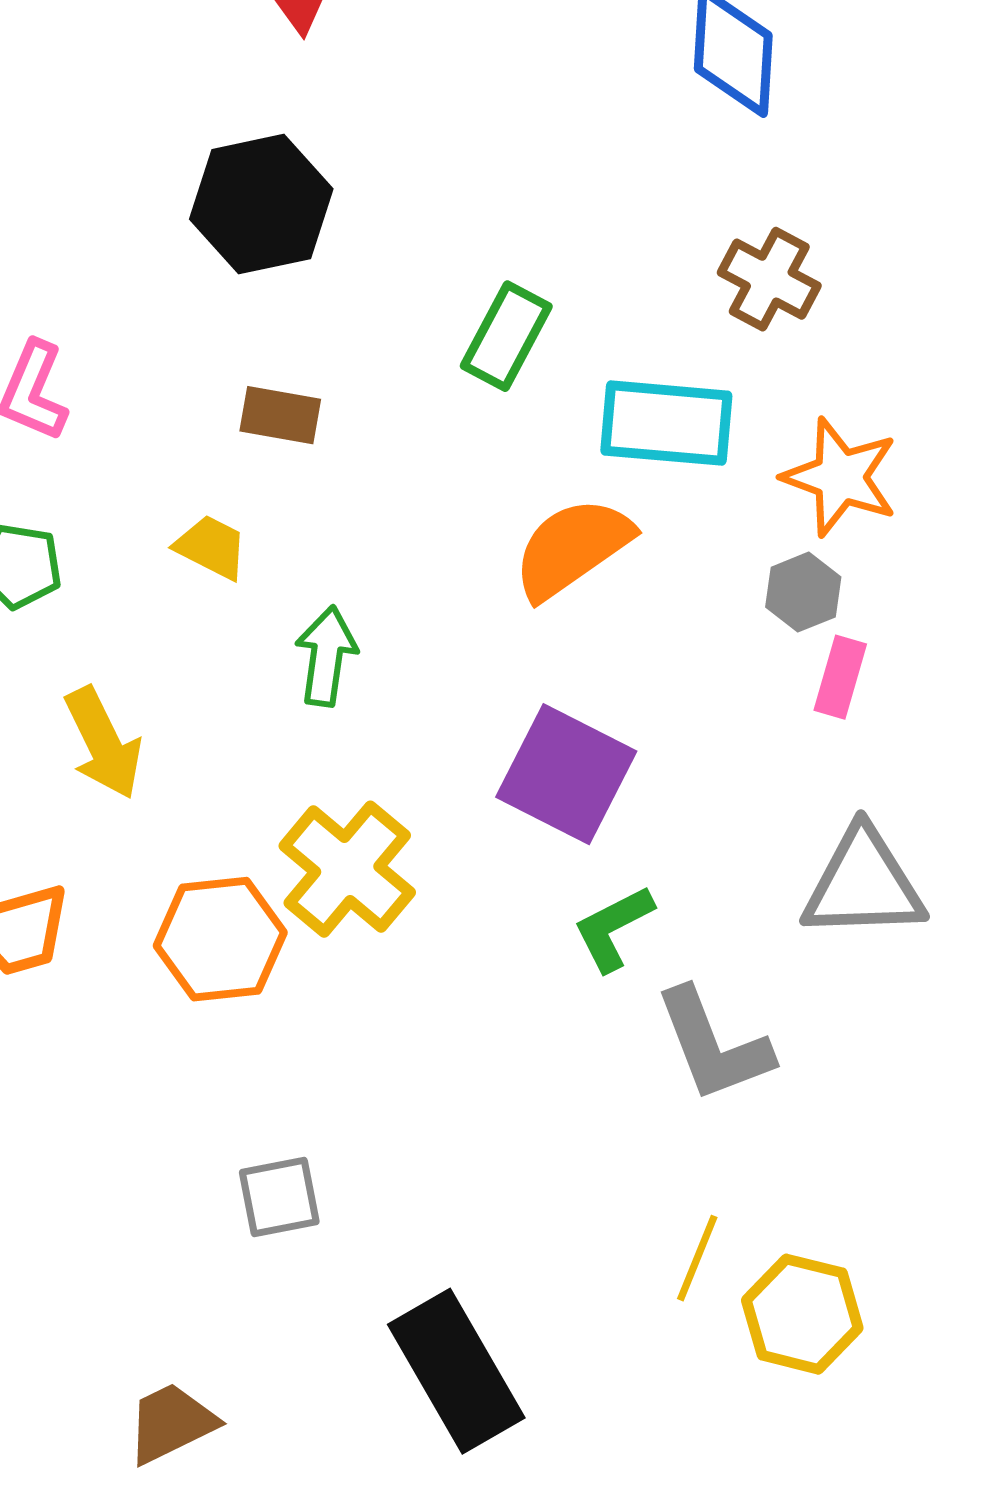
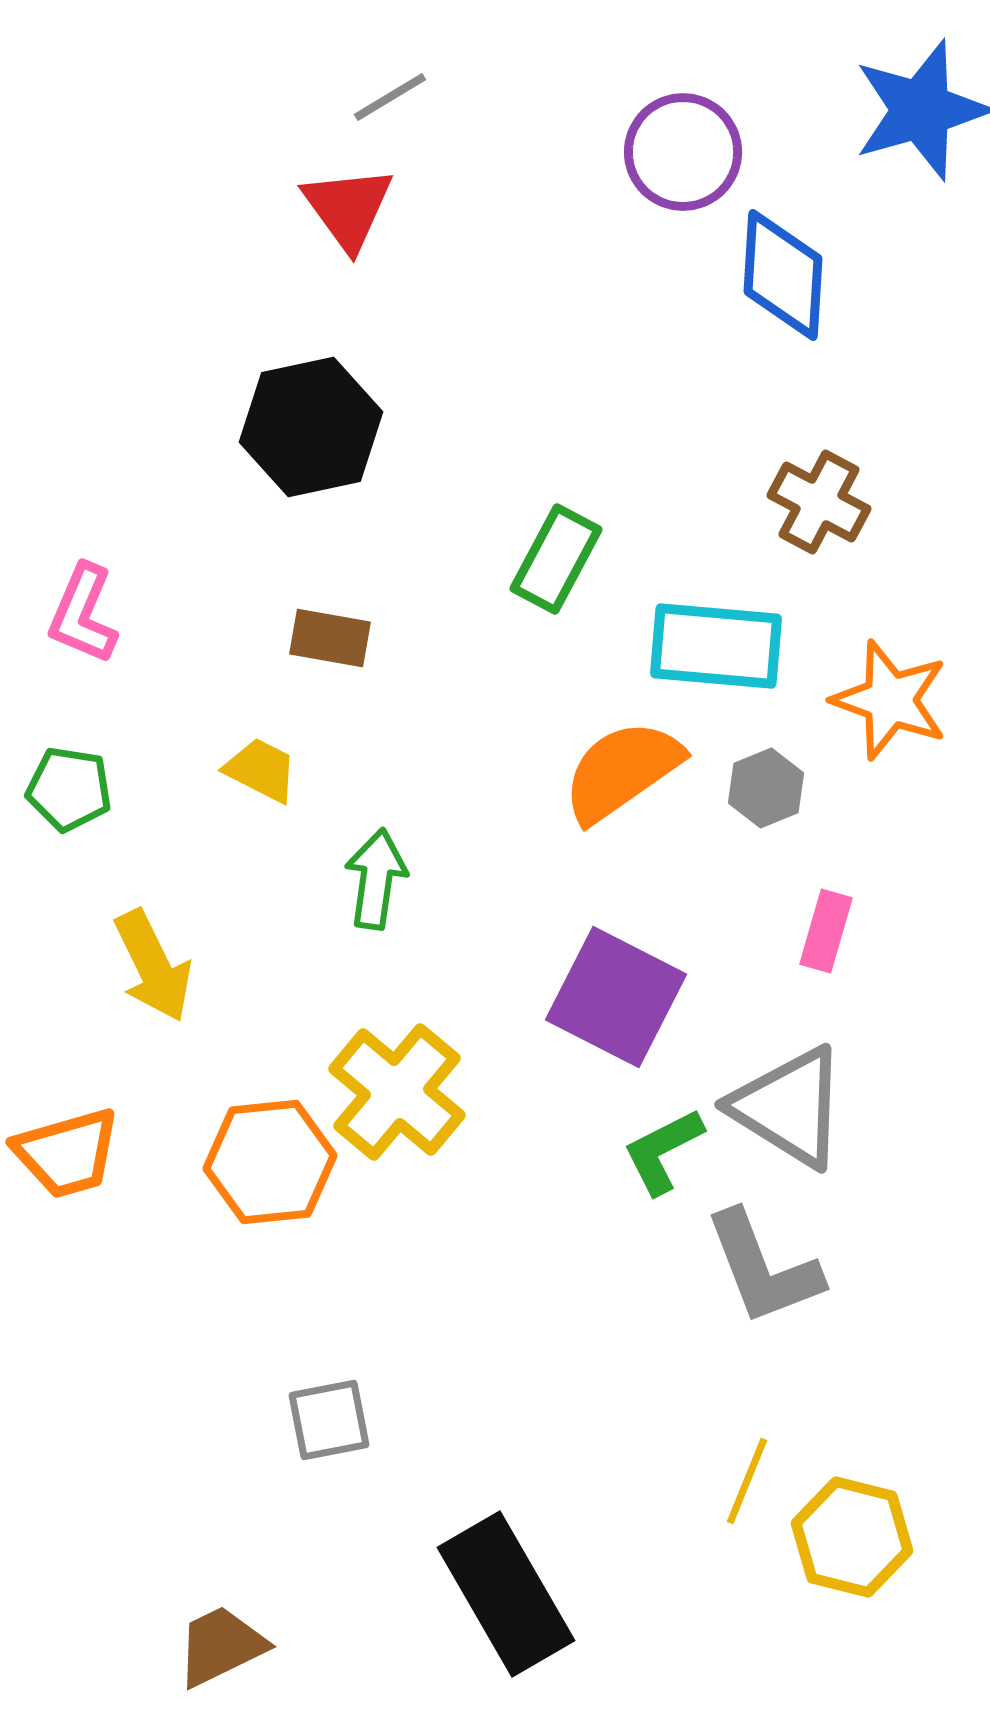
gray hexagon: (803, 592) -> (766, 788), moved
pink rectangle: (840, 677) -> (826, 931), moved
gray triangle: (863, 884) -> (789, 1107), moved, turned 34

